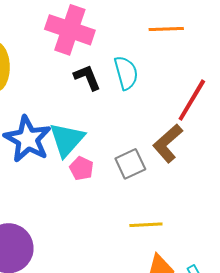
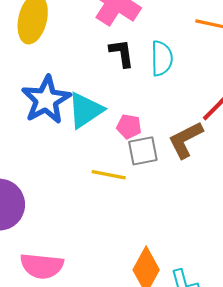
pink pentagon: (82, 168) -> (129, 127), moved, turned -30
yellow line: (146, 225) -> (109, 175), moved

